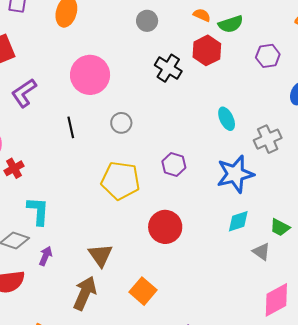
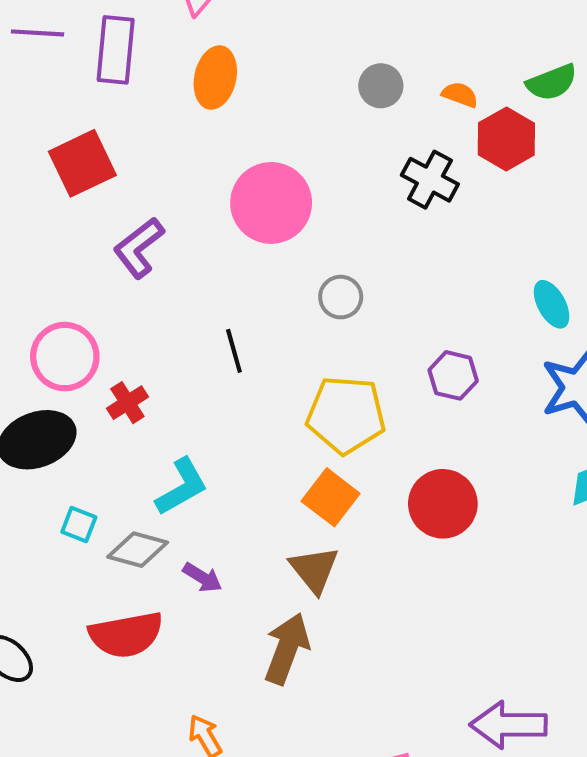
orange semicircle: (202, 15) -> (460, 95), moved
cyan ellipse: (227, 119) -> (552, 304), moved
black line: (71, 127) -> (234, 351), moved
cyan L-shape: (38, 211) -> (182, 487), turned 60
purple arrow: (46, 256) -> (202, 577), turned 102
orange square: (143, 291) -> (331, 497), moved

